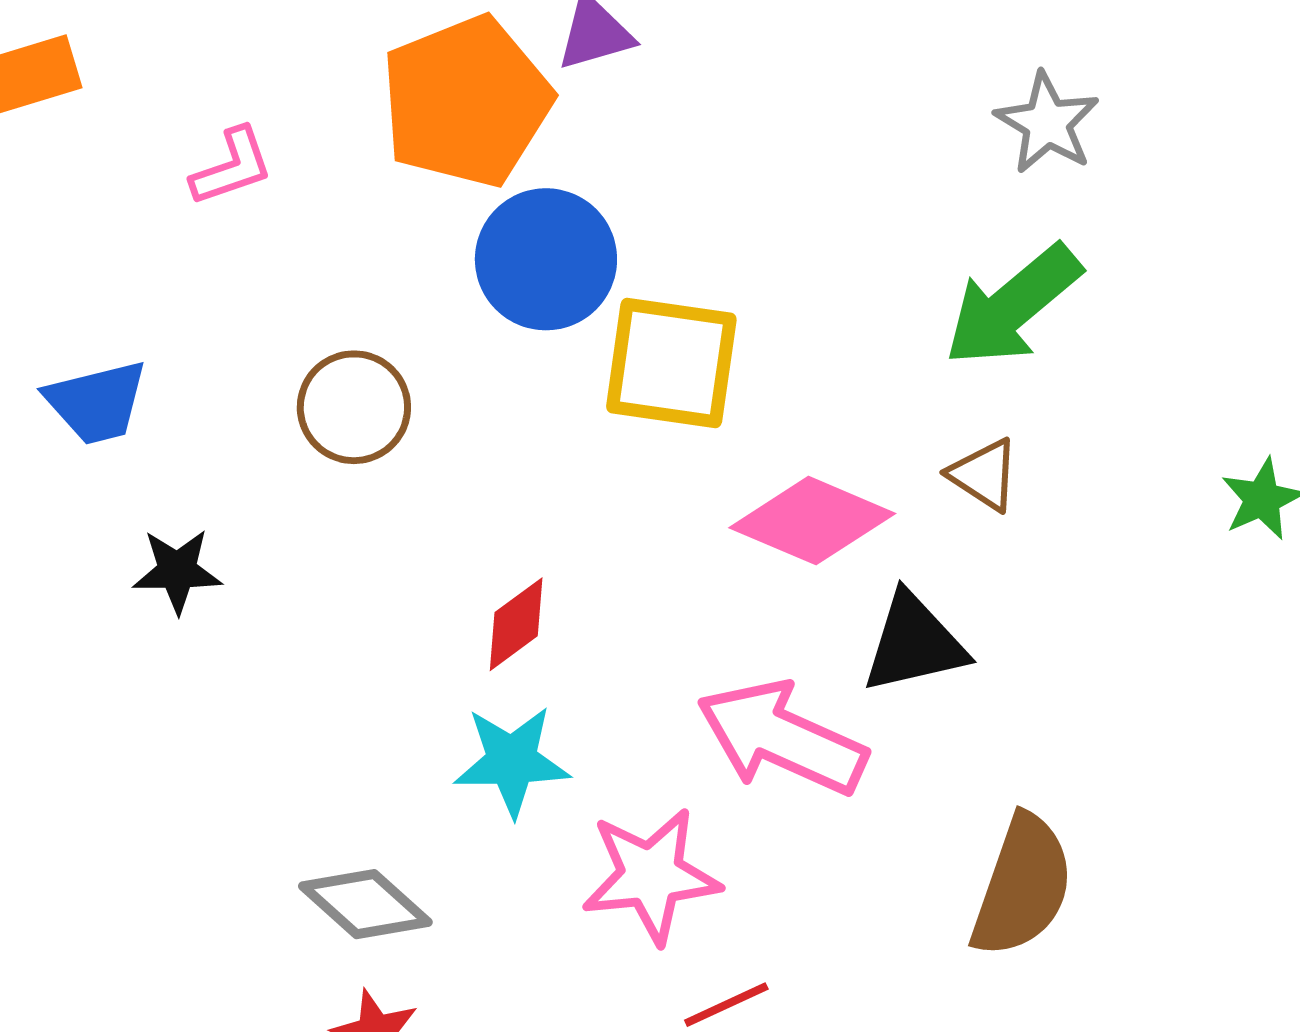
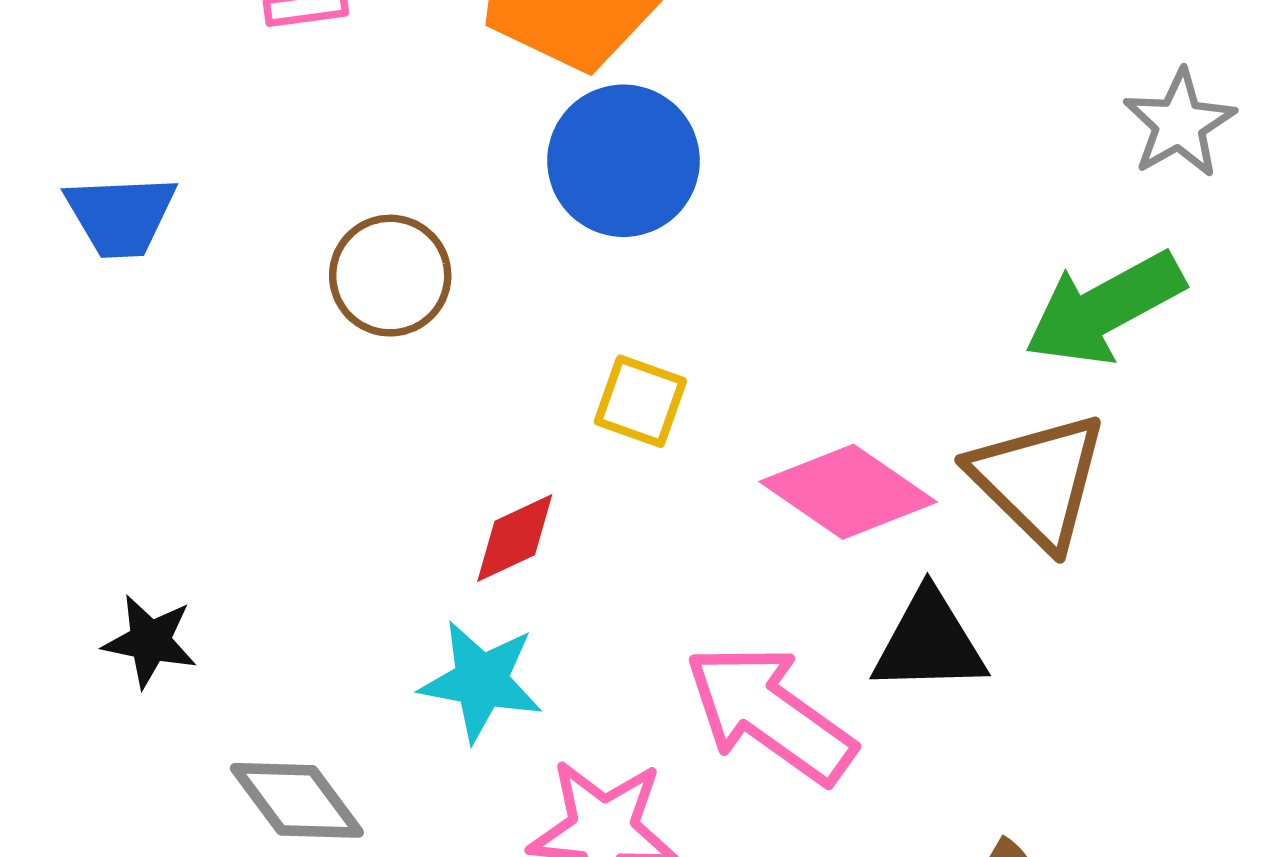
yellow square: (671, 363) -> (640, 401), moved, size x0.6
brown triangle: (984, 475) -> (1038, 480), size x1.8
black star: (177, 571) -> (150, 641), moved

